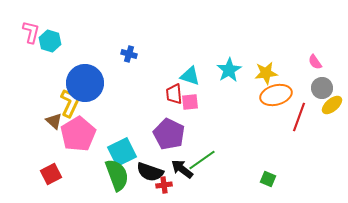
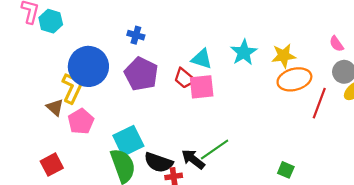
red trapezoid: (174, 94) -> (184, 78), turned -45
pink square: (190, 102) -> (202, 87), size x1.4
pink pentagon: (78, 134) -> (81, 121), size x0.7
purple pentagon: (169, 134) -> (141, 74), moved

